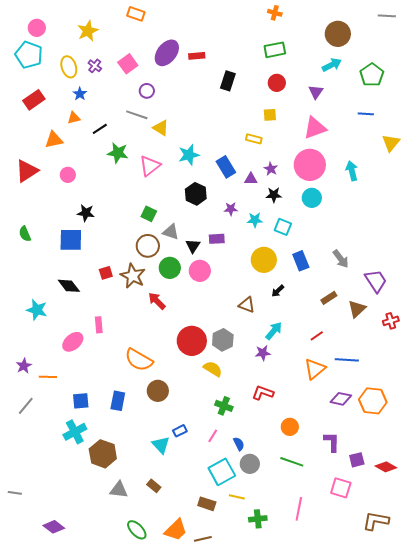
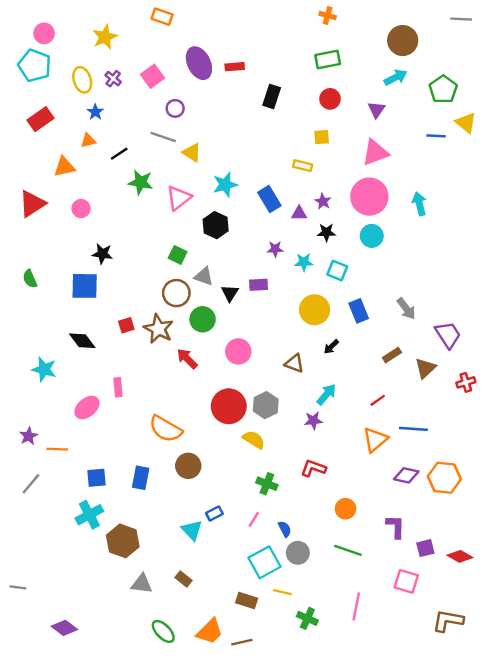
purple ellipse: (167, 53) -> (199, 63), turned -64
yellow triangle: (391, 143) -> (466, 123), moved, turned -30
black hexagon: (196, 194) -> (216, 225), moved
pink circle: (200, 271) -> (238, 351), moved
green cross: (258, 519) -> (307, 618), turned 30

